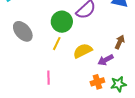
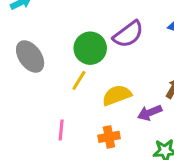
orange cross: (97, 82) -> (109, 137), moved

